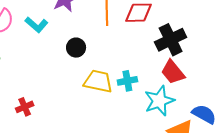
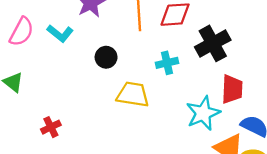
red trapezoid: (173, 72) -> (232, 89), moved, turned -136
cyan cross: (127, 81) -> (167, 63), moved

